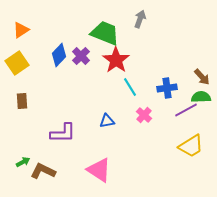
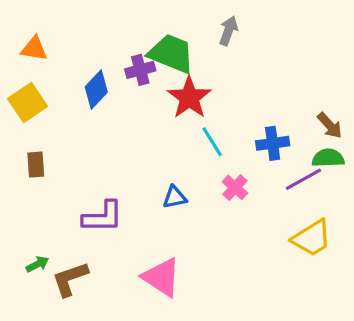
orange triangle: (21, 30) -> (34, 49), turned 42
purple cross: (81, 56) -> (140, 70), moved, turned 30
brown L-shape: (43, 171) -> (70, 279), turned -45

